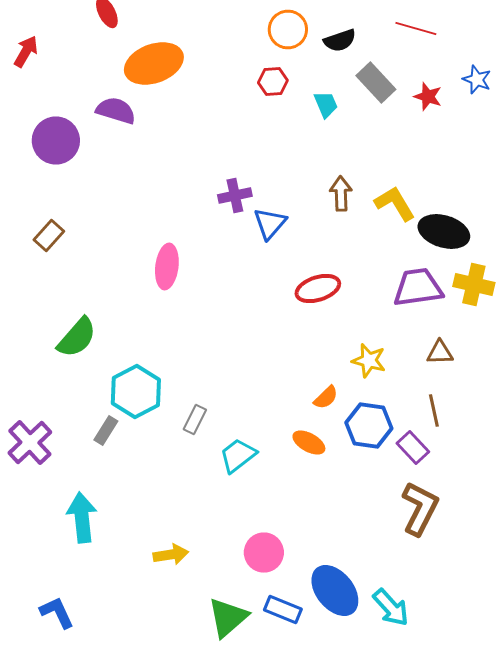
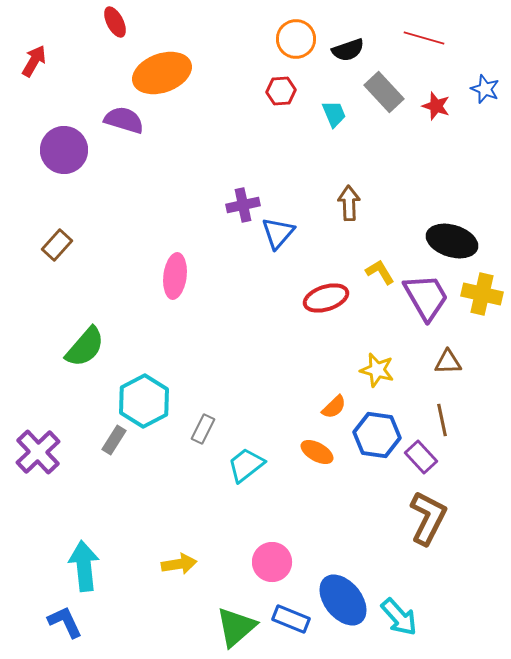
yellow L-shape: (395, 204) -> (380, 272), moved, size x0.7
purple trapezoid: (418, 288) -> (426, 297), turned 68
cyan arrow: (82, 518) -> (84, 566), moved

